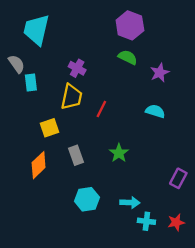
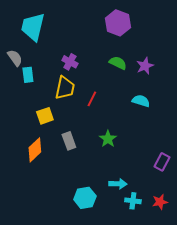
green semicircle: (128, 57) -> (118, 63), moved
cyan hexagon: (87, 199) -> (85, 198), moved

